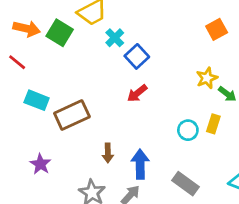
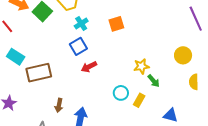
orange square: (217, 29) -> (116, 24), moved
blue square: (137, 56) -> (78, 46), moved
cyan circle: (188, 130) -> (121, 93), moved

